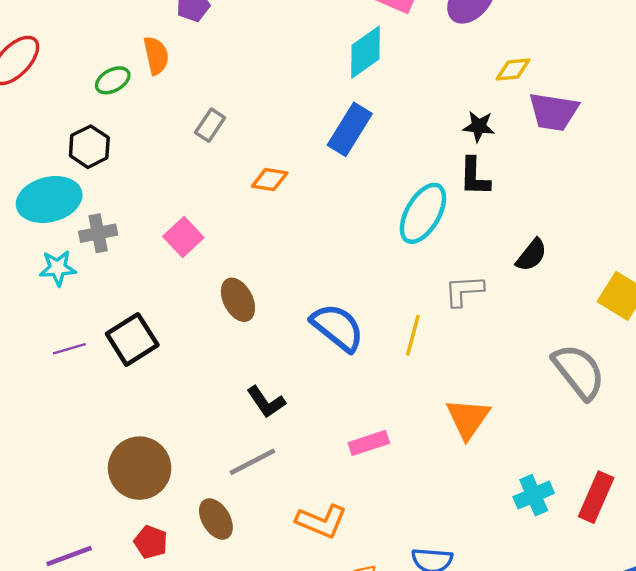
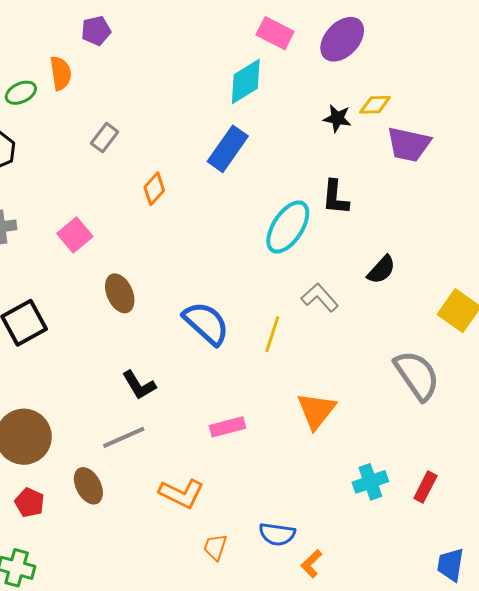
black star: (479, 126) -> (337, 118), moved
orange diamond: (270, 180) -> (154, 189), turned -60
gray L-shape: (464, 291) -> (320, 298), turned 48
red rectangle: (596, 497) -> (425, 487), size x0.7

